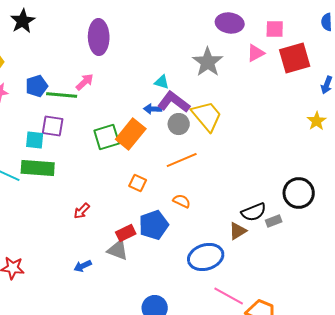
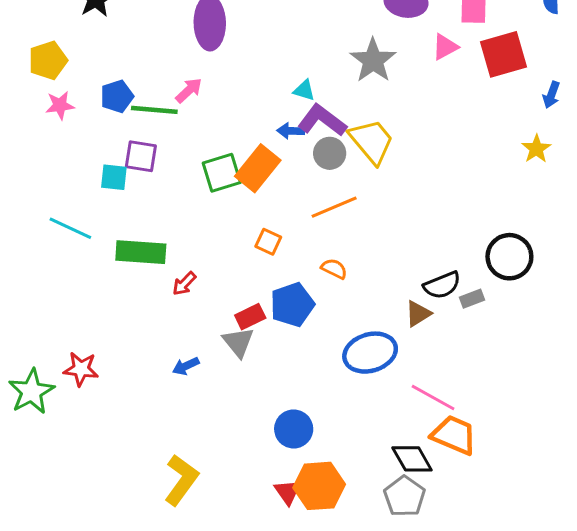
green rectangle: (38, 168) -> (141, 252), moved
gray triangle: (118, 250) -> (238, 342), turned 30
pink line: (229, 296) -> (433, 398), moved

